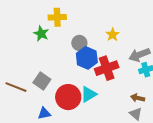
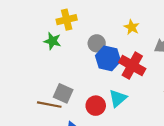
red cross: (107, 68) -> (132, 66), turned -30
brown line: (16, 87) -> (49, 105), moved
red circle: (68, 97) -> (96, 106), size x0.7

